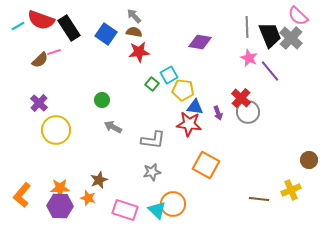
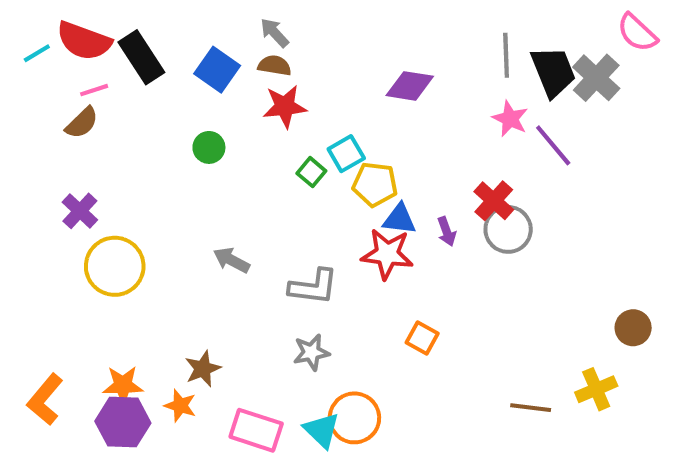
pink semicircle: (298, 16) -> (637, 33), moved
pink line: (54, 52) -> (94, 90), moved
green circle: (102, 100) -> (209, 147), moved
orange square: (206, 165) -> (422, 338), size x0.6

